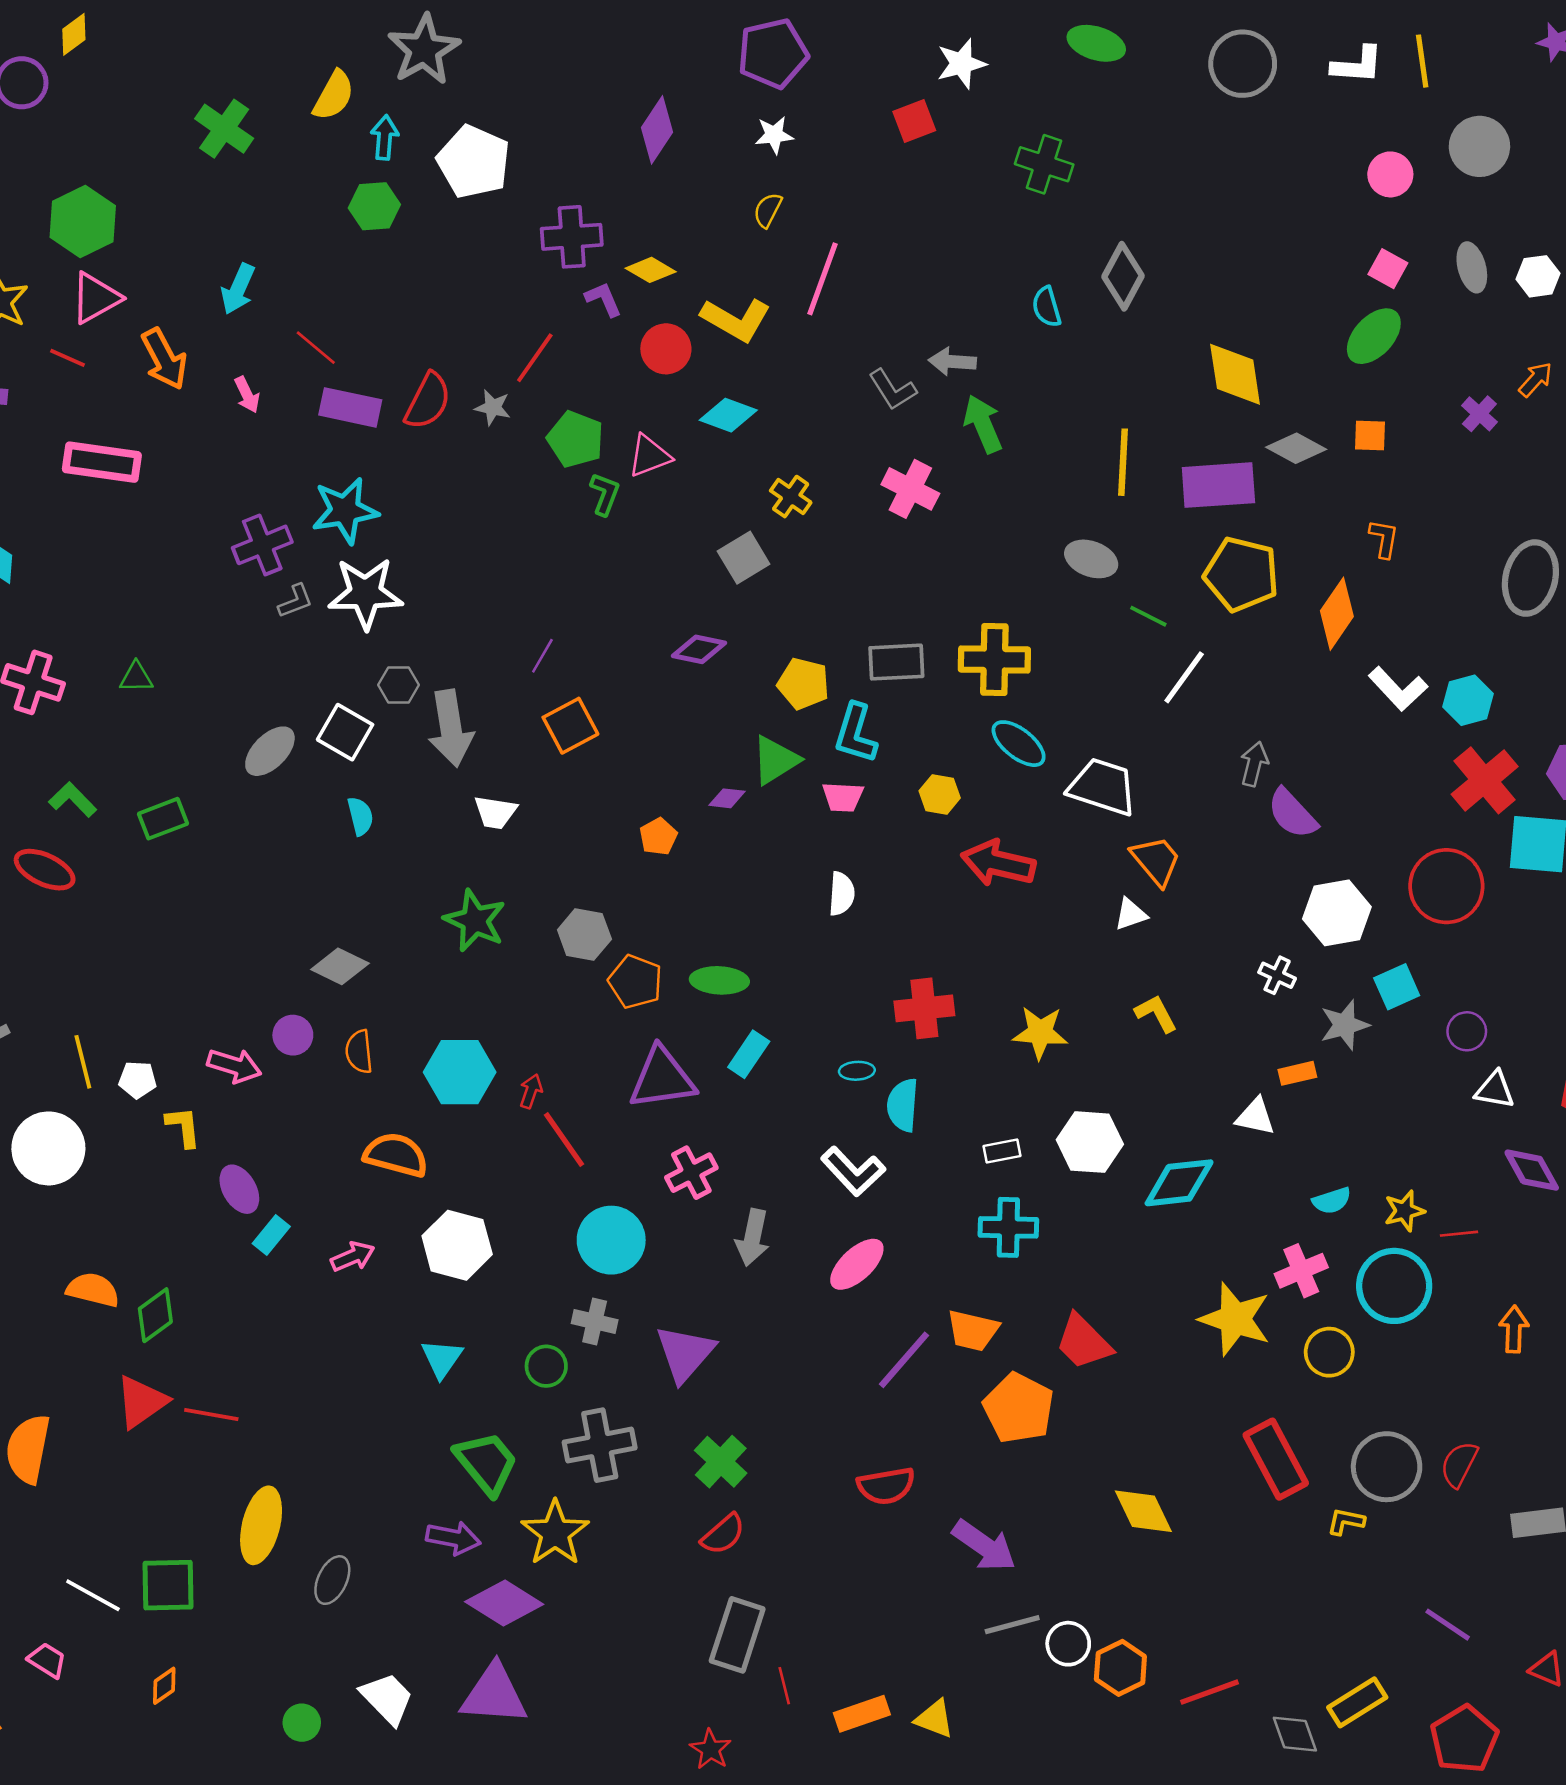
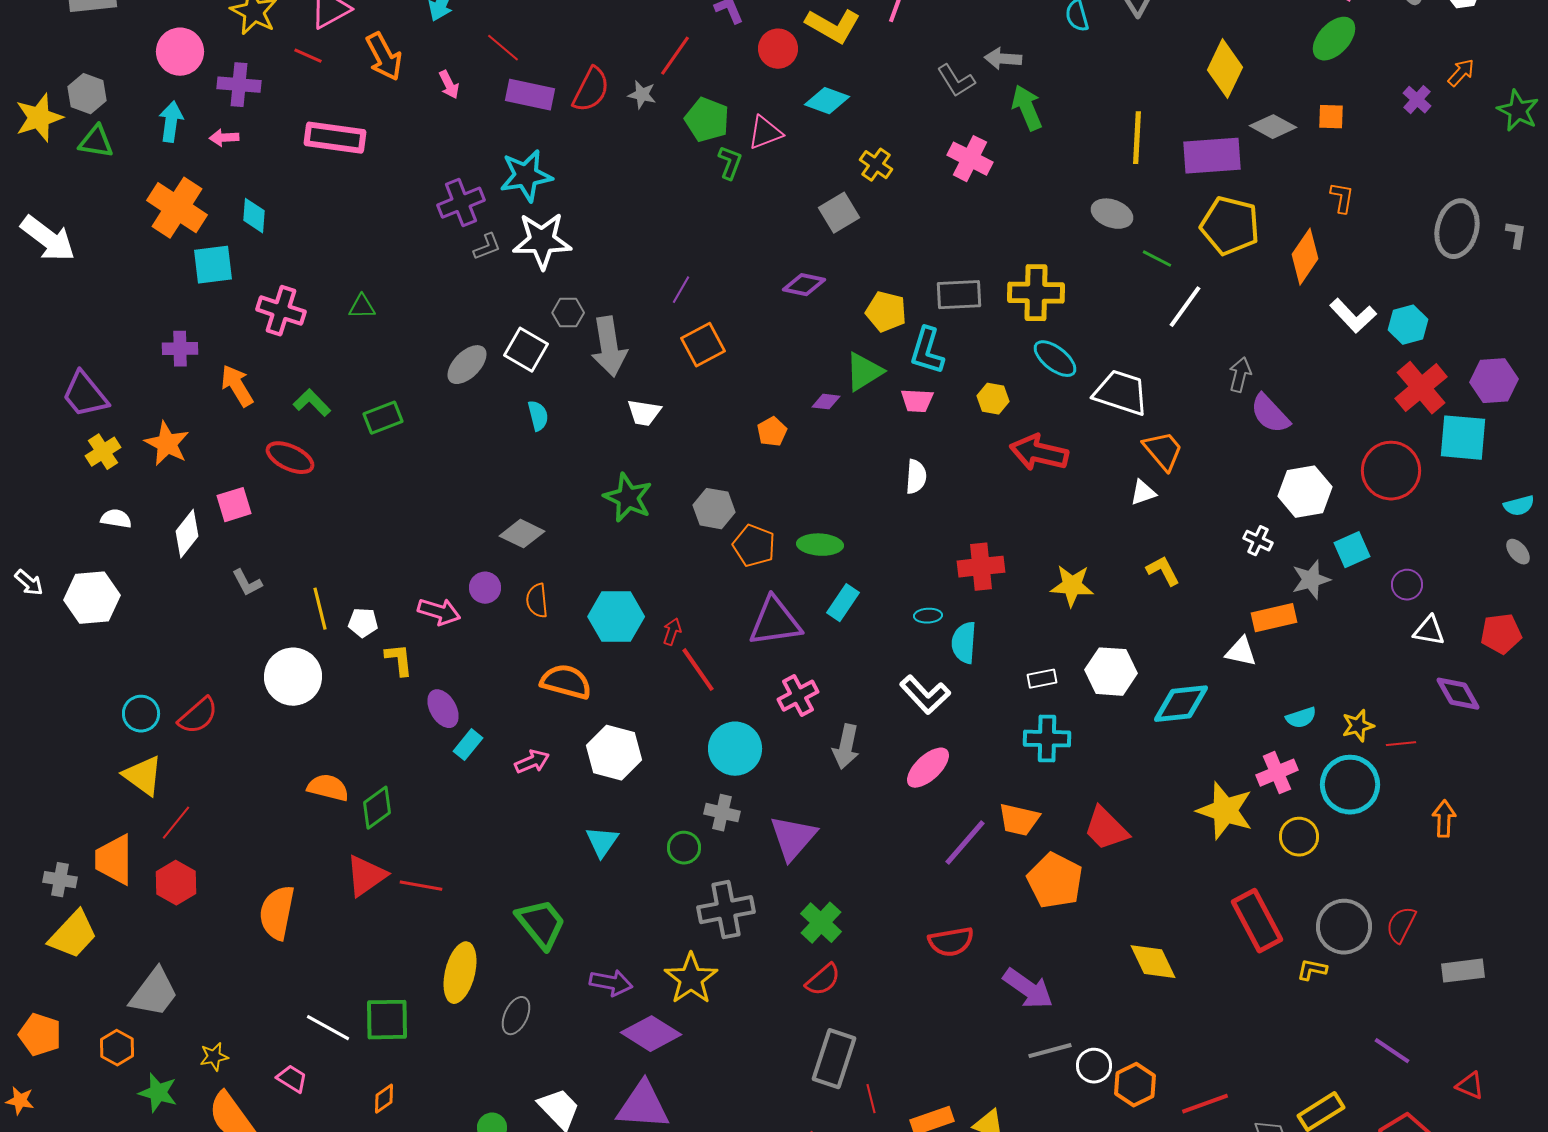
yellow diamond: (1235, 374) -> (1225, 69), turned 34
orange rectangle: (1297, 1073) -> (1274, 618), size x1.5
green trapezoid: (486, 1463) -> (541, 924), moved

